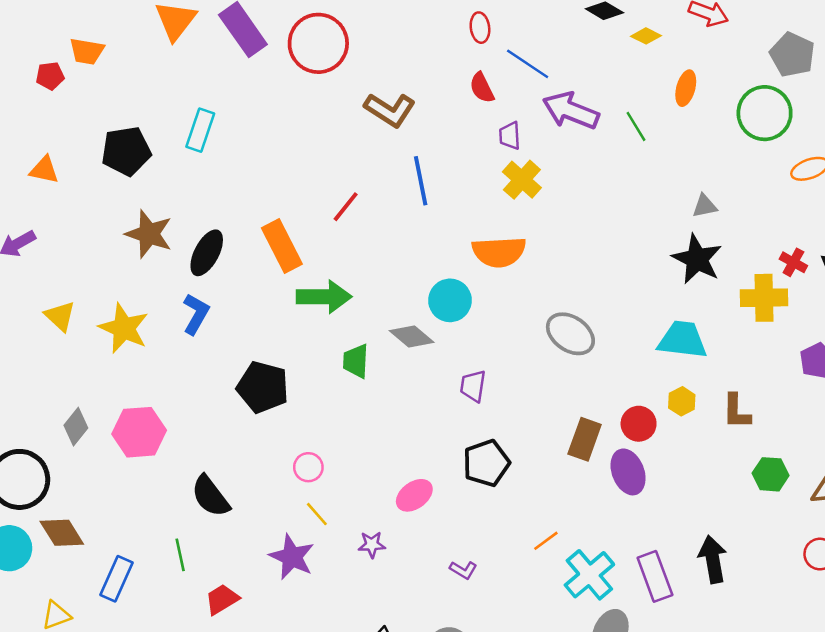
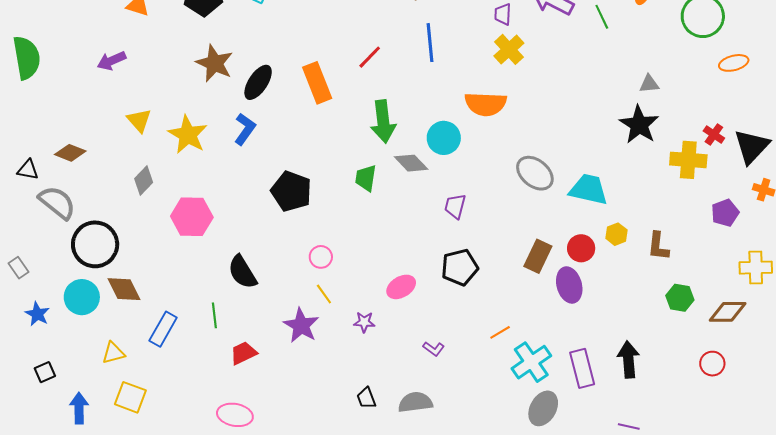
green arrow: (324, 297) -> (383, 121), moved, turned 78
cyan trapezoid: (682, 340) -> (589, 189), moved
gray diamond: (76, 427) -> (144, 181), moved

